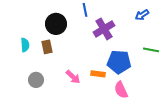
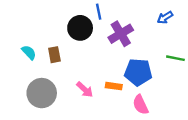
black circle: (56, 24) -> (80, 28), moved
cyan semicircle: (25, 45) -> (29, 52), turned -40
gray circle: (36, 80) -> (42, 93), size x1.6

